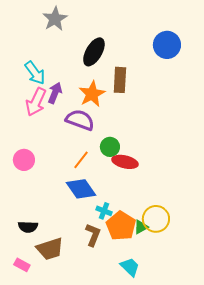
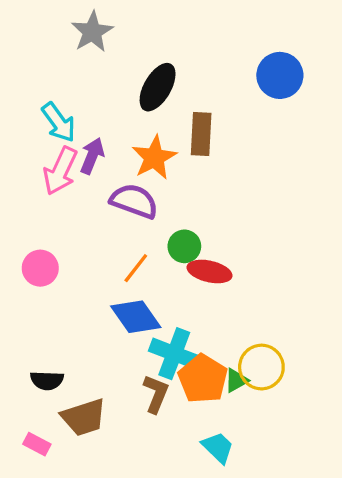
cyan cross: (104, 211) -> (174, 354), size x1.8

